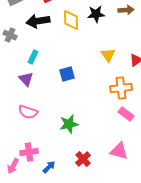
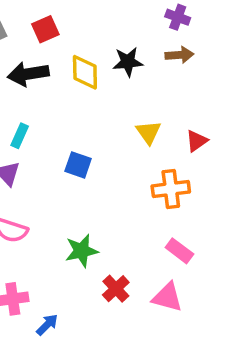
blue square: (67, 74) -> (78, 165), turned 35
pink rectangle: (126, 114) -> (179, 251), moved
red cross: (83, 159) -> (116, 289), moved

